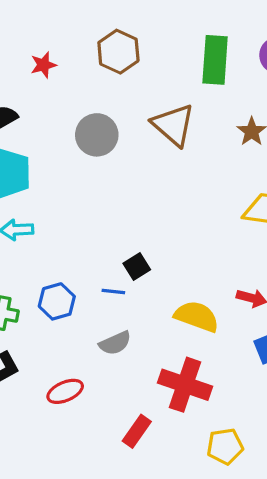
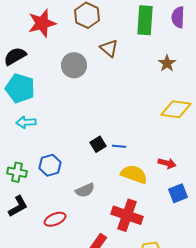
red star: (43, 65) -> (42, 23), size x1.8
brown triangle: (173, 125) -> (109, 48), moved, size x0.7
blue line: (113, 291) -> (119, 146), moved

